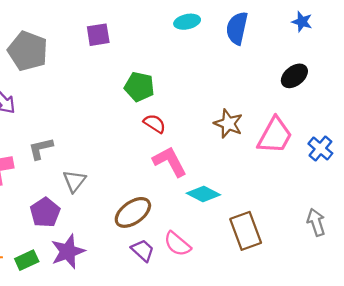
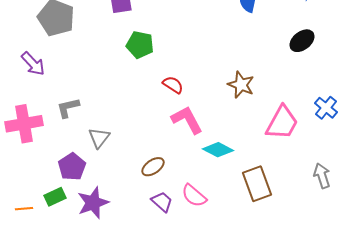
green pentagon: (139, 87) -> (140, 45), moved
pink trapezoid: (275, 135) -> (282, 123), moved
brown ellipse: (133, 212) -> (153, 167), size x0.7
green rectangle: (27, 260) -> (55, 197), moved

